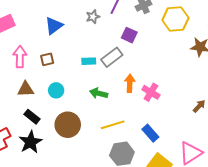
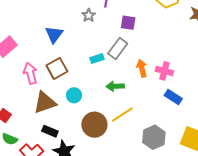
brown square: (47, 59) -> (57, 68), size x1.5
brown triangle: (26, 89) -> (45, 103), size x1.4
black rectangle: (32, 117) -> (50, 131), moved
yellow line: (113, 125) -> (122, 115), moved
blue rectangle: (150, 133) -> (173, 97), moved

